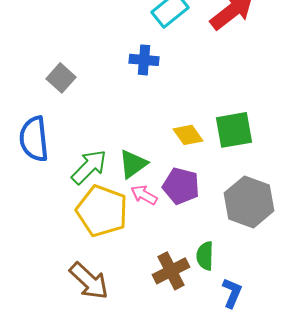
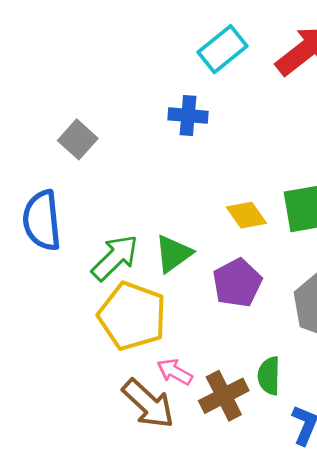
purple pentagon: (181, 186) -> (237, 283), turned 30
pink arrow: (144, 195) -> (175, 372), moved
brown arrow: (89, 281) -> (148, 404), moved

